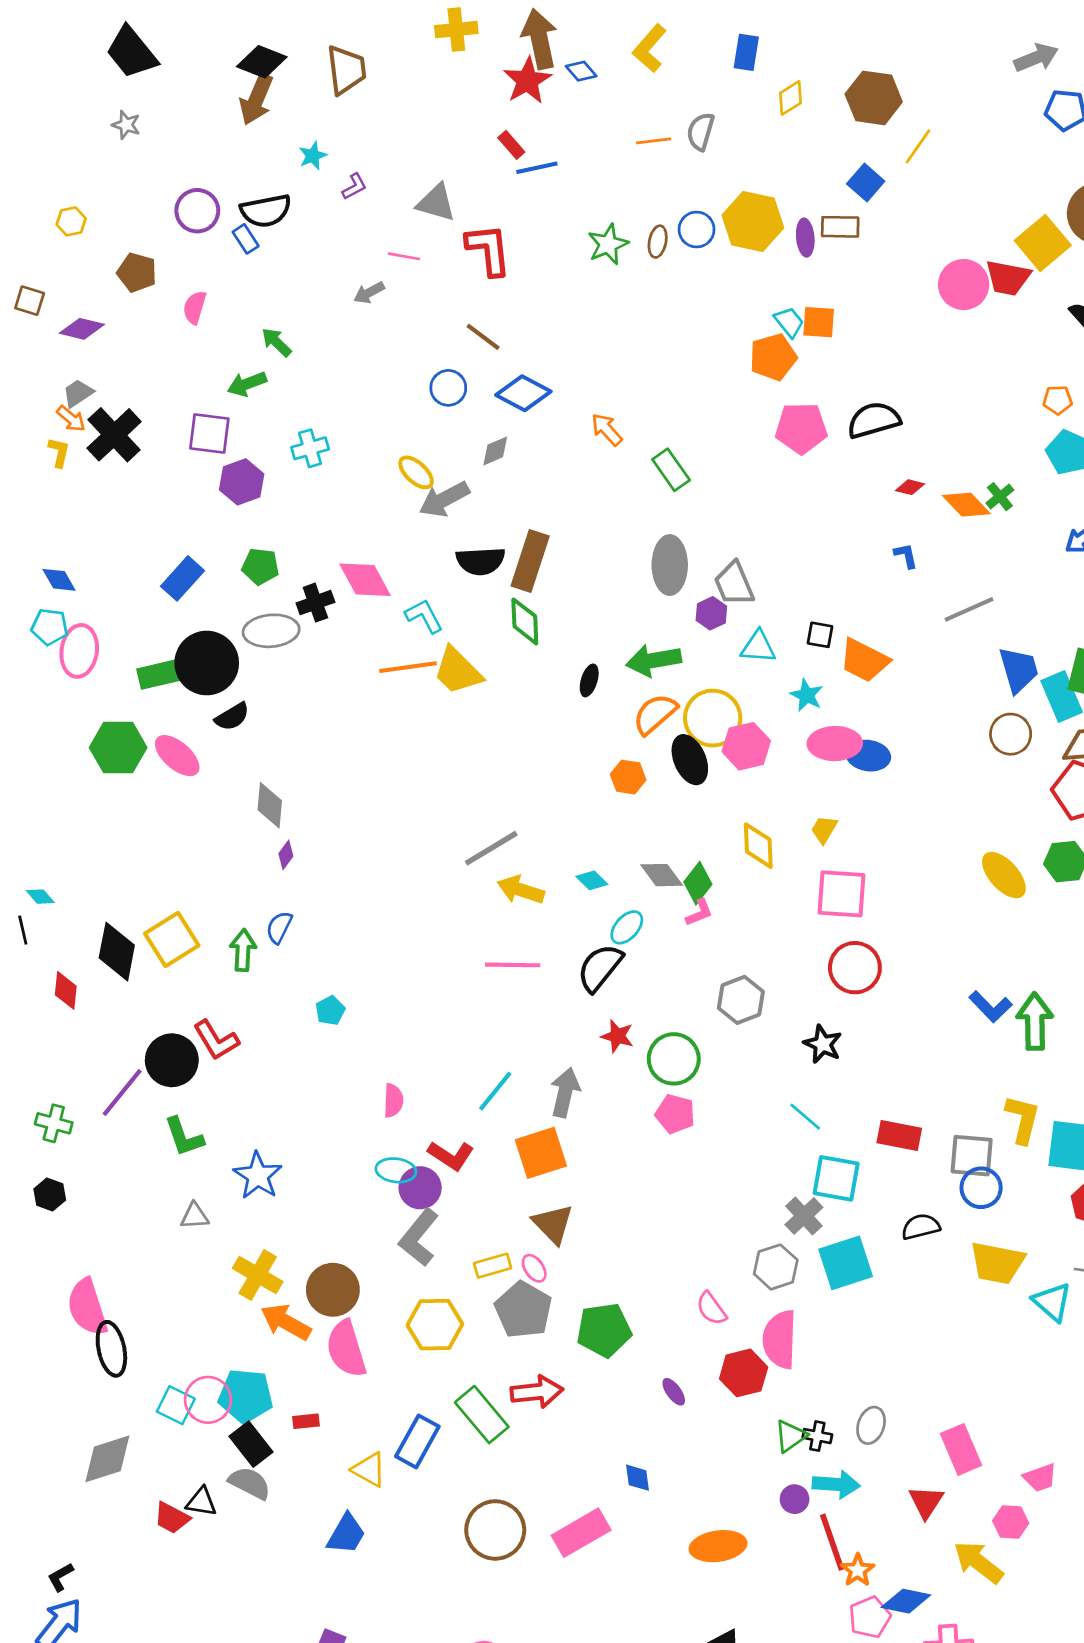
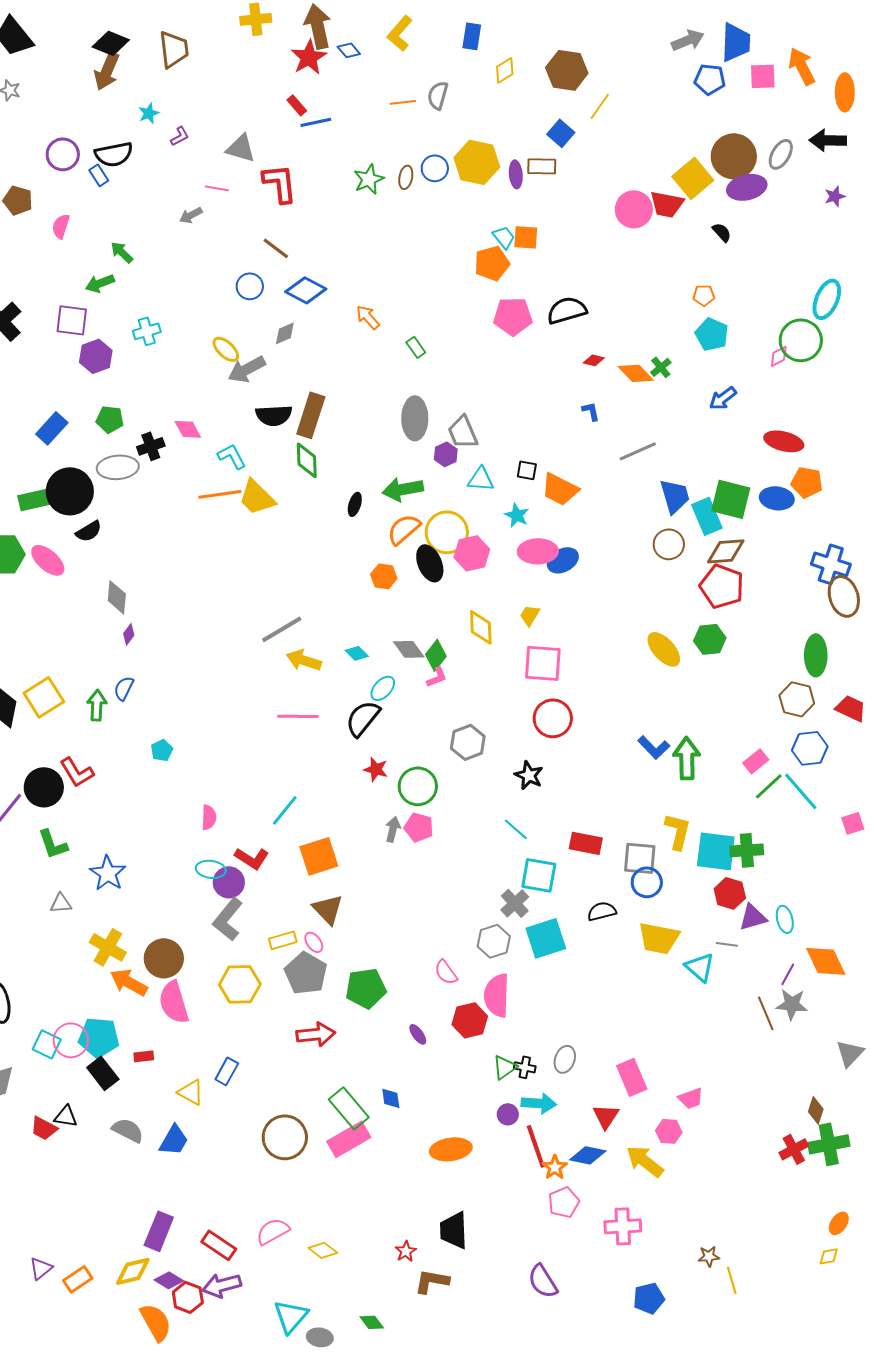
green rectangle: (671, 470) -> (416, 347), size x0.7
pink diamond: (365, 580) -> (188, 429), size x0.7
blue ellipse: (868, 756) -> (563, 560), turned -36
gray arrow: (565, 1092) -> (393, 829), moved, size x0.7
green rectangle: (482, 1415) -> (349, 1108), moved
blue rectangle: (417, 1441) -> (227, 1071), size x0.7
gray semicircle: (250, 1483) -> (128, 1130), moved
blue diamond: (906, 1601) -> (588, 1155), moved

